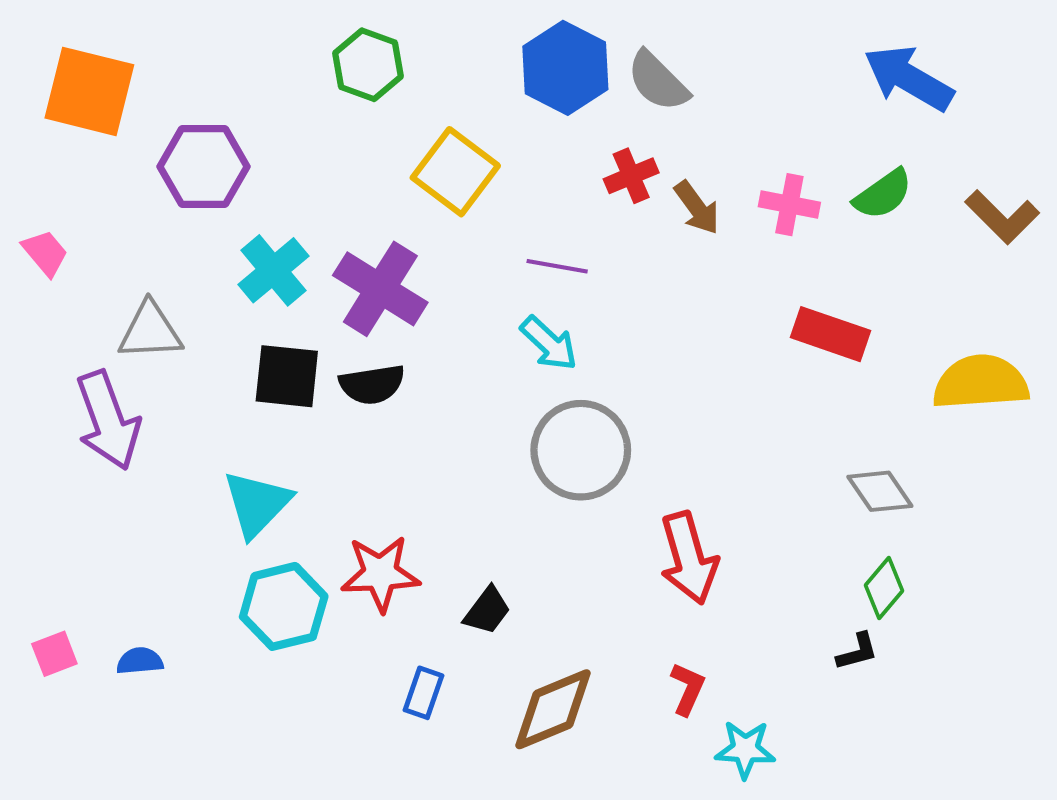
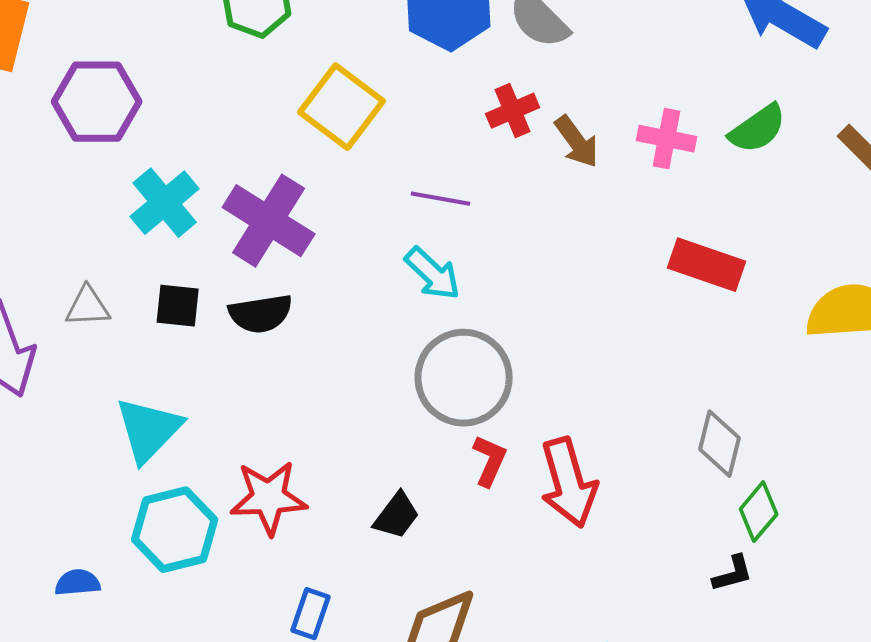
gray triangle: (150, 331) -> (88, 307), moved, size x0.7
black square: (287, 376) -> (178, 306), size x0.7
gray diamond: (880, 491) -> (720, 444), moved, turned 48
black trapezoid: (487, 611) -> (397, 516), moved
blue semicircle: (140, 661) -> (78, 583), moved
red L-shape: (688, 689) -> (490, 461), moved

